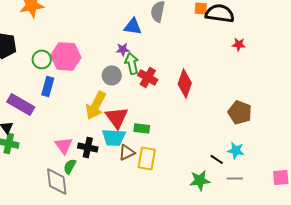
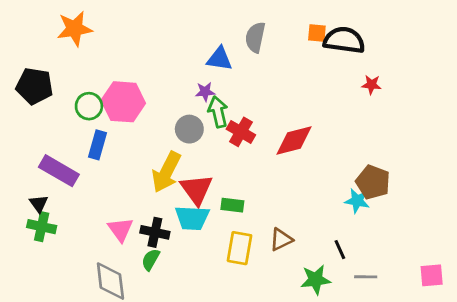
red diamond: (185, 83) -> (294, 141), turned 56
cyan star: (236, 150) -> (357, 201), moved
brown triangle: (127, 152) -> (281, 239), moved
black line: (217, 159) -> (340, 250), turned 32
green semicircle: (70, 166) -> (151, 260), moved

